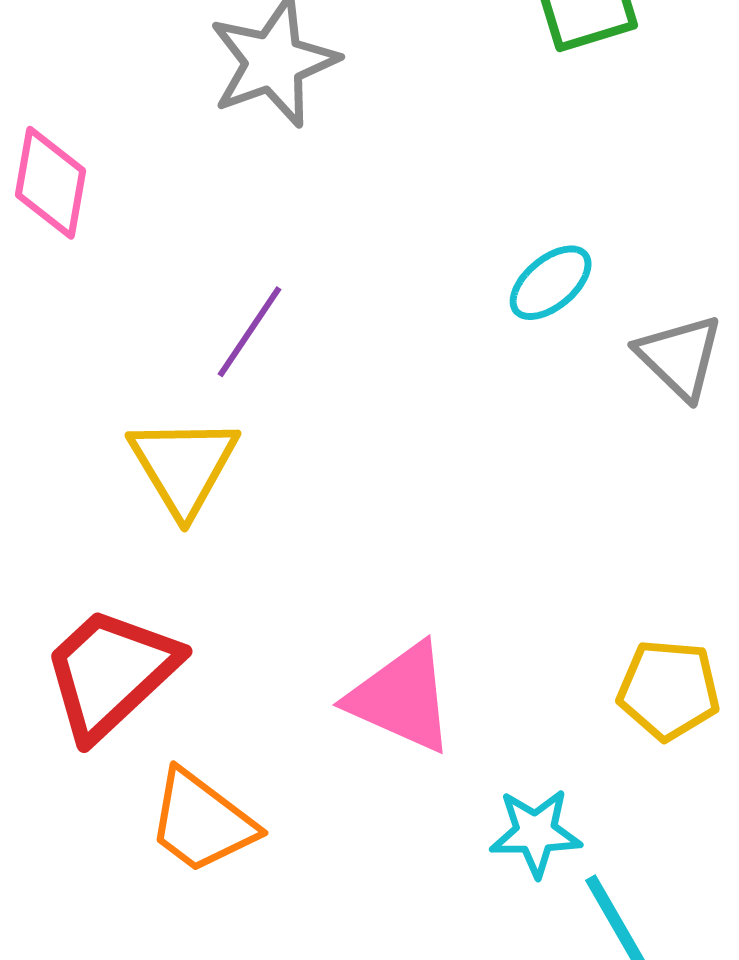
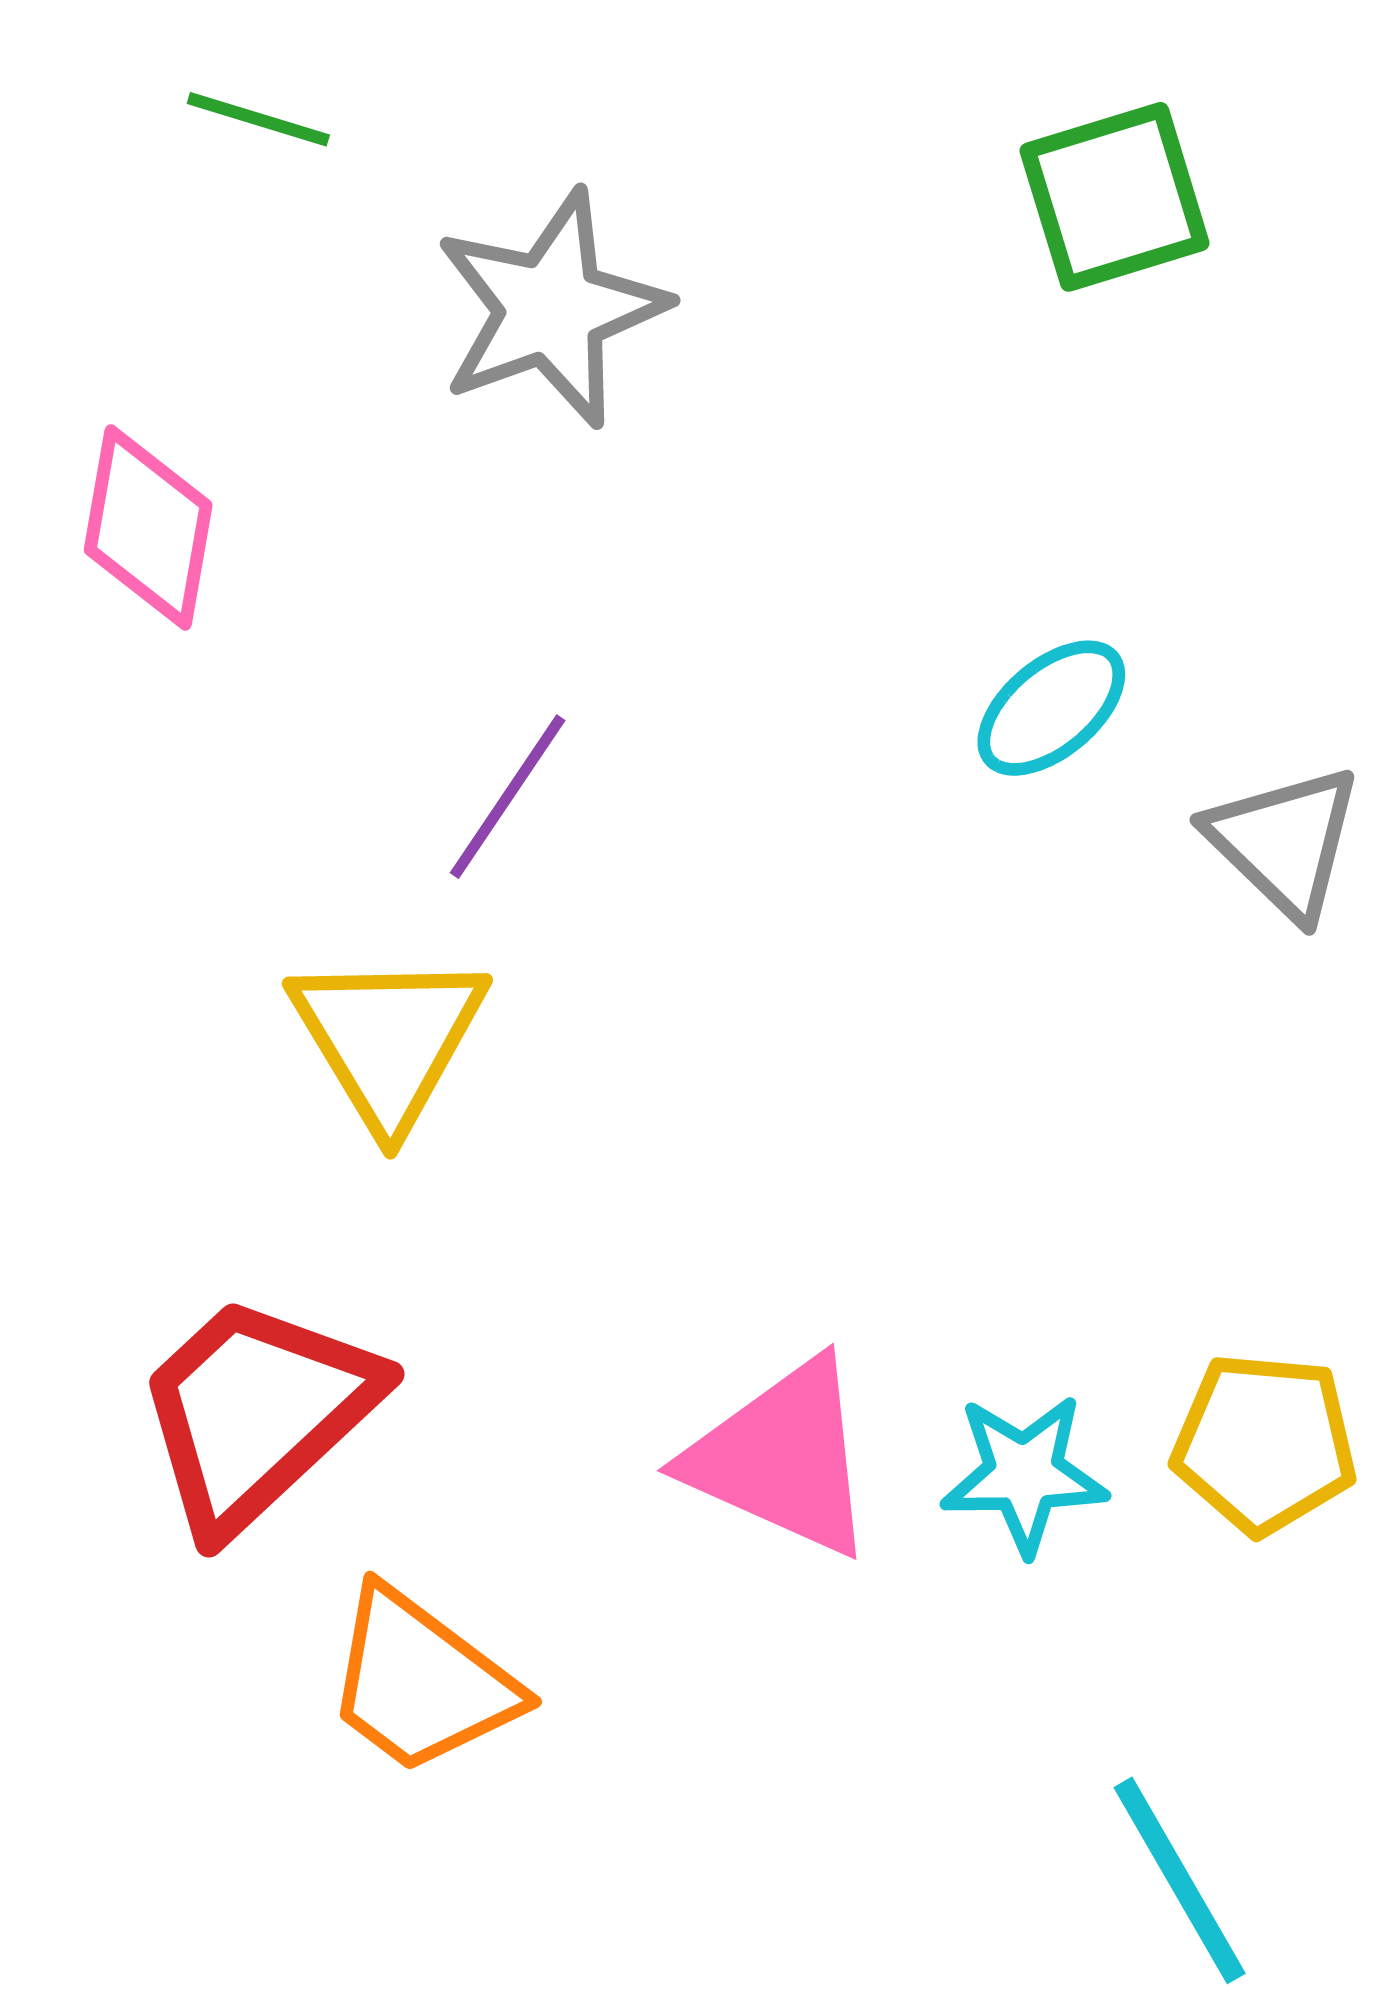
cyan star: (536, 833) -> (1024, 1474), moved

